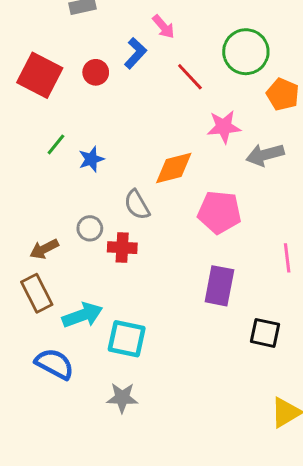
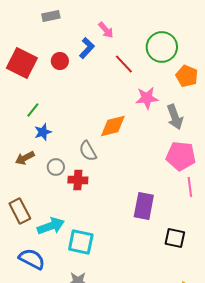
gray arrow: (265, 155) -> (175, 117), turned -95
blue star: (91, 159) -> (43, 132), moved
pink pentagon: (219, 212) -> (181, 156), moved
brown arrow: (44, 249) -> (25, 158), moved

